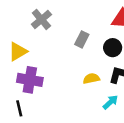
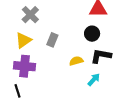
gray rectangle: (82, 39) -> (52, 40), moved
yellow triangle: (18, 52) -> (23, 40), moved

